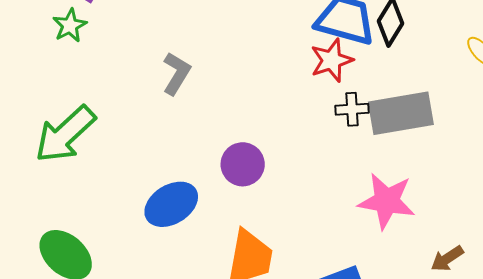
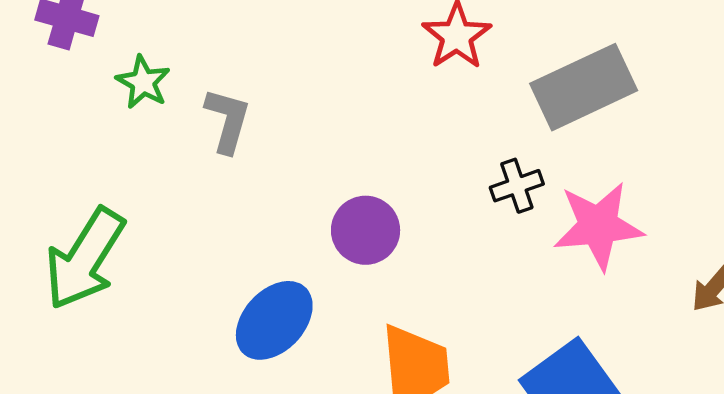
green star: (70, 26) -> (143, 82), moved
black cross: (352, 109) -> (517, 186), moved

